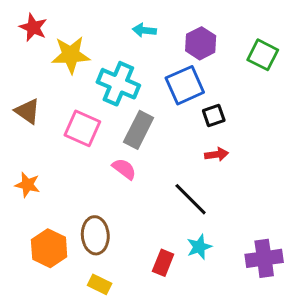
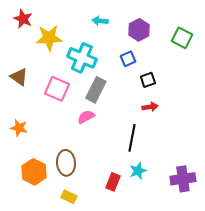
blue square: (185, 85) -> (128, 59), size x0.6
pink semicircle: (124, 169) -> (86, 117), turned -66
black line: (191, 199) -> (132, 138), turned 56

